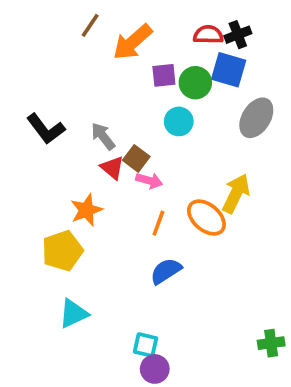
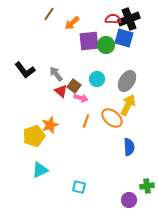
black cross: (238, 35) -> (129, 19), size x1.5
orange arrow: (133, 42) -> (72, 23), size x0.7
purple square: (164, 75) -> (89, 41), size x1.5
gray ellipse: (256, 118) -> (127, 81), moved
cyan circle: (179, 121) -> (97, 79), moved
orange star: (86, 210) -> (50, 125), moved
blue semicircle: (166, 271) -> (129, 147), moved, turned 120
purple circle: (155, 369) -> (129, 200), moved

